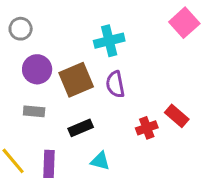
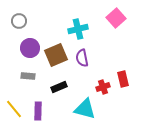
pink square: (184, 23) -> (116, 18), moved
red rectangle: (177, 116) -> (123, 79), turned 35
cyan triangle: (100, 161) -> (85, 109), moved, size x1.6

